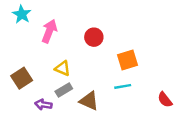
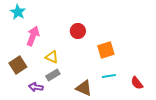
pink arrow: (49, 31) -> (33, 36), moved
cyan line: (123, 86) -> (109, 76), moved
brown triangle: (89, 101) -> (84, 88), moved

